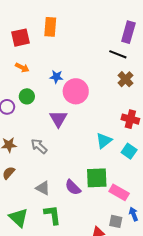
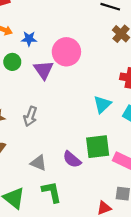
blue star: (56, 77) -> (29, 39), moved
purple triangle: (58, 119) -> (44, 70), moved
gray arrow: (39, 146) -> (30, 116), turned -108

